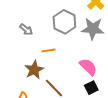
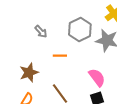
brown star: (34, 70) -> (29, 73), moved

